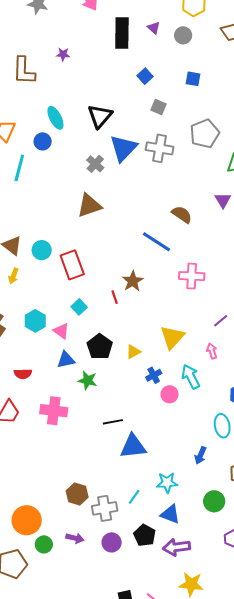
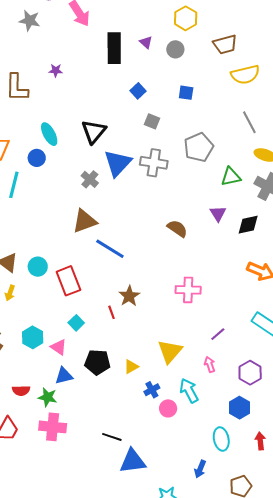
blue line: (156, 242) -> (110, 249), moved
black pentagon: (100, 347) -> (97, 362), turned -30
green star: (88, 380) -> (48, 397), moved
black line: (113, 422) -> (112, 437), turned 30

